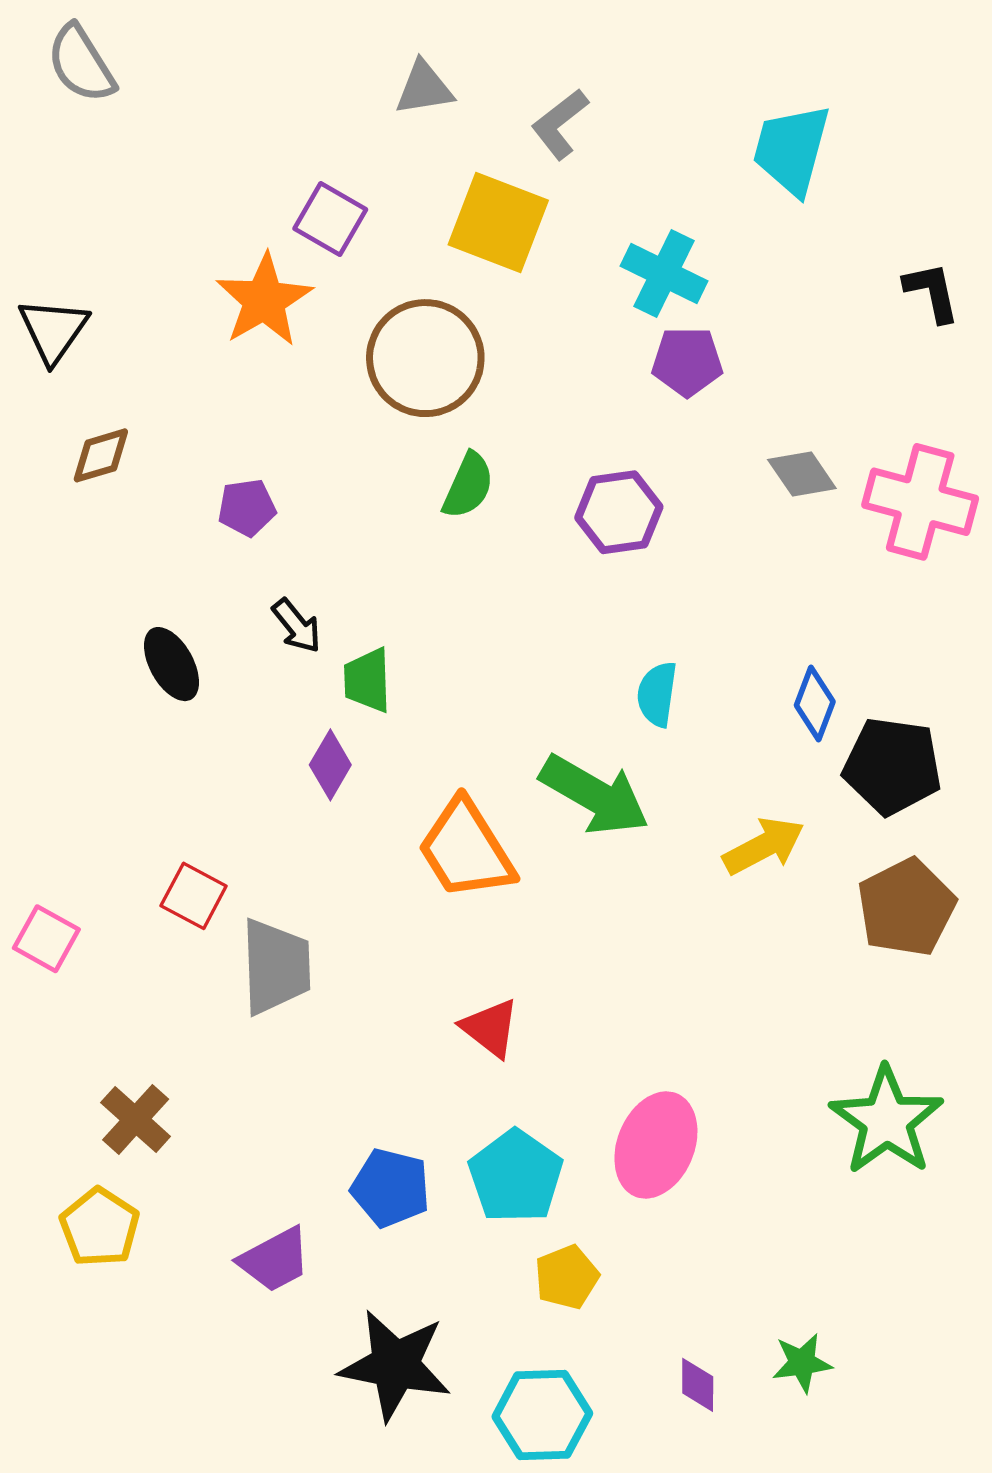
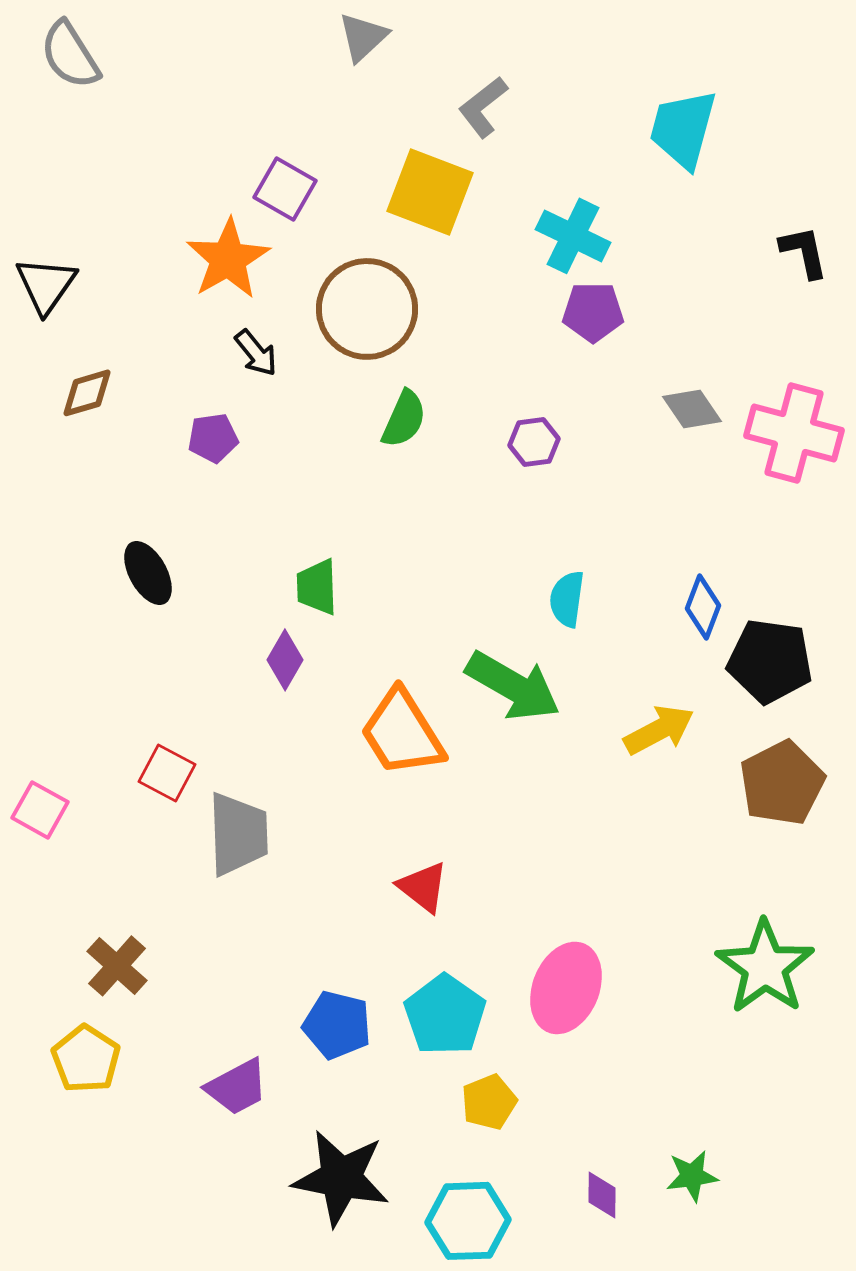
gray triangle: (424, 88) -> (363, 37), moved, turned -34
purple hexagon: (619, 512) -> (534, 442), size x0.7
black arrow: (297, 626) -> (256, 353), moved

